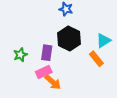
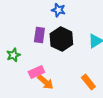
purple rectangle: (47, 53) -> (39, 35), moved
orange rectangle: (96, 59) -> (88, 82), moved

